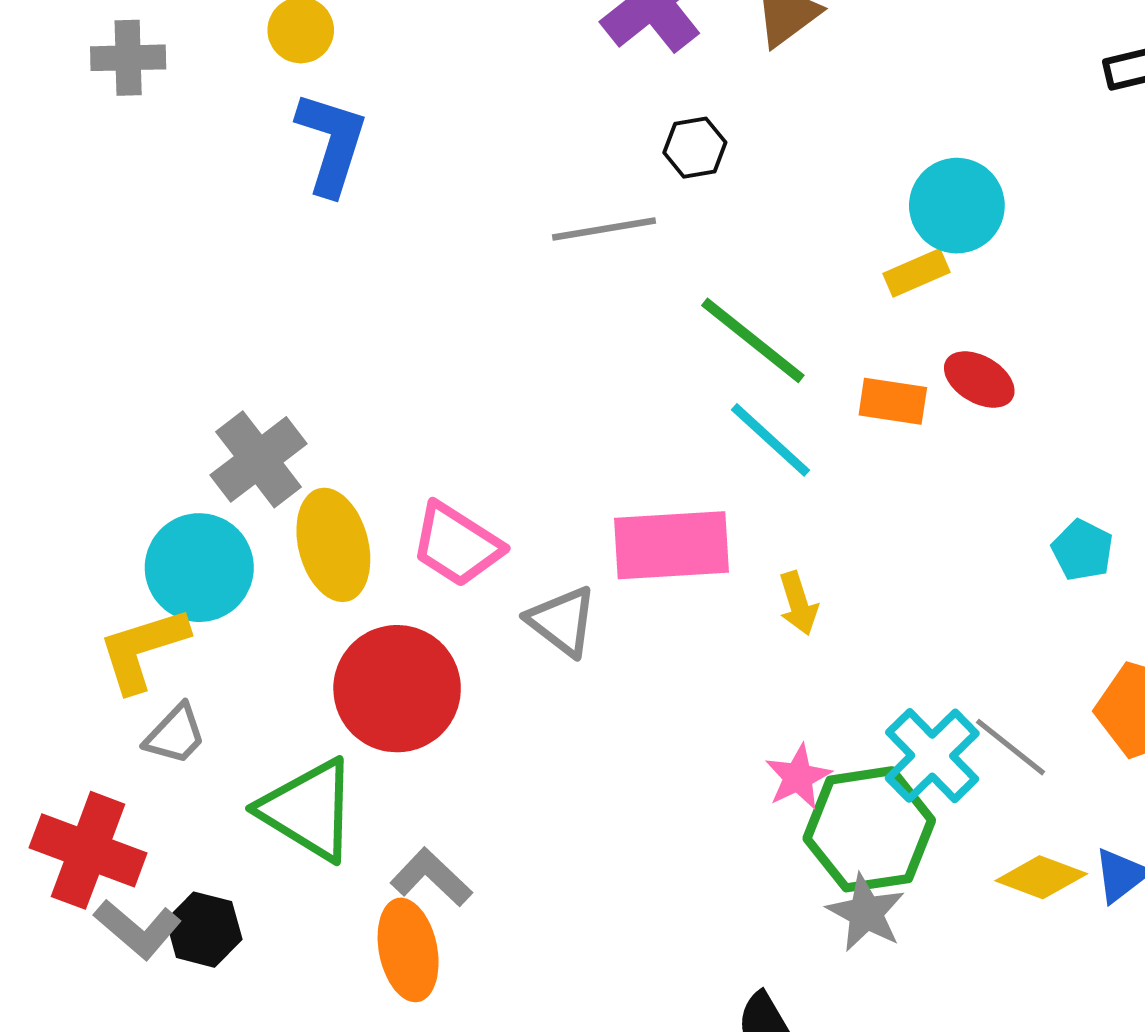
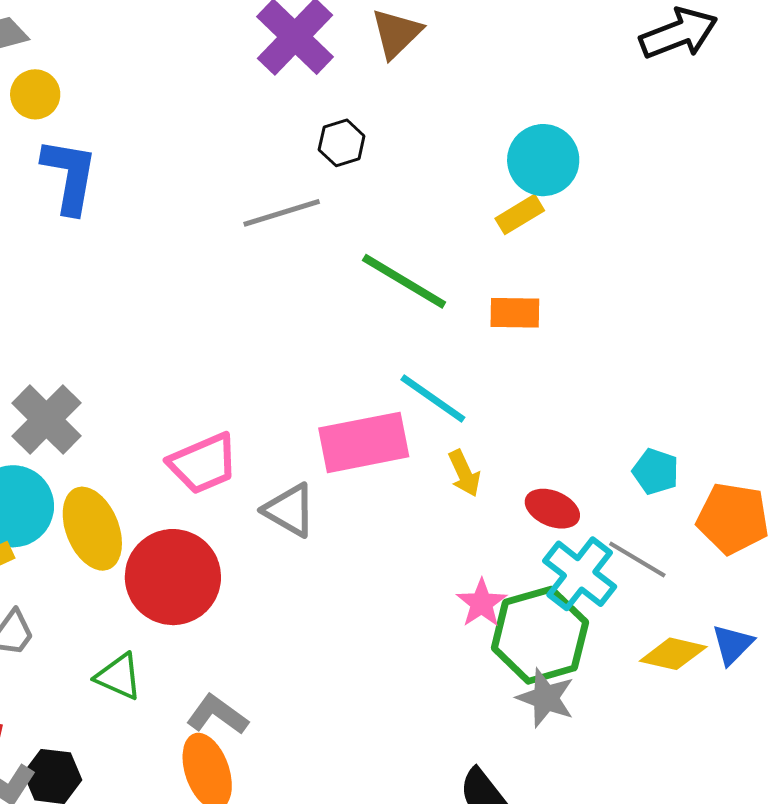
red ellipse: (979, 379) -> (552, 509), moved
cyan line: (771, 440) -> (433, 399), moved
yellow ellipse: (333, 545) -> (92, 529), moved
pink trapezoid: (457, 545) -> (203, 463), turned -48
cyan pentagon: (1082, 550) -> (656, 472), moved
green triangle: (309, 810) -> (119, 677), size x0.6

